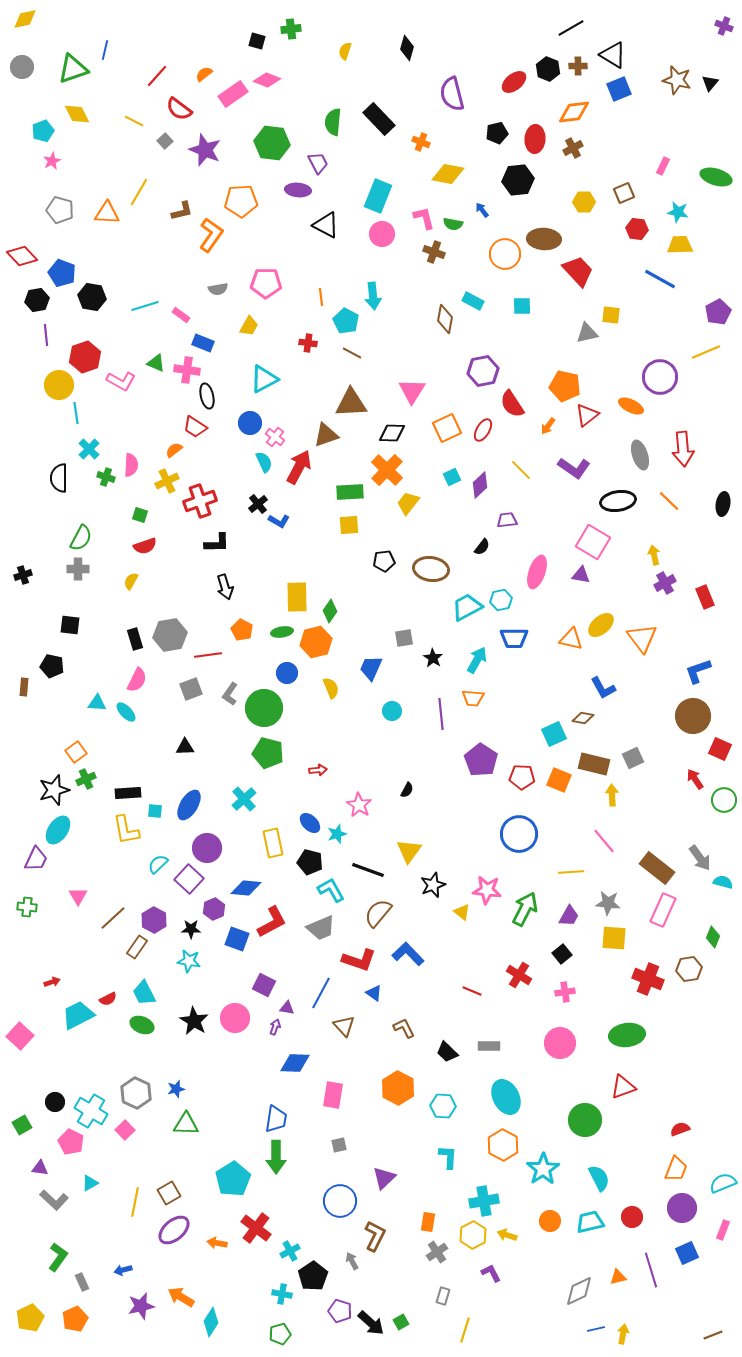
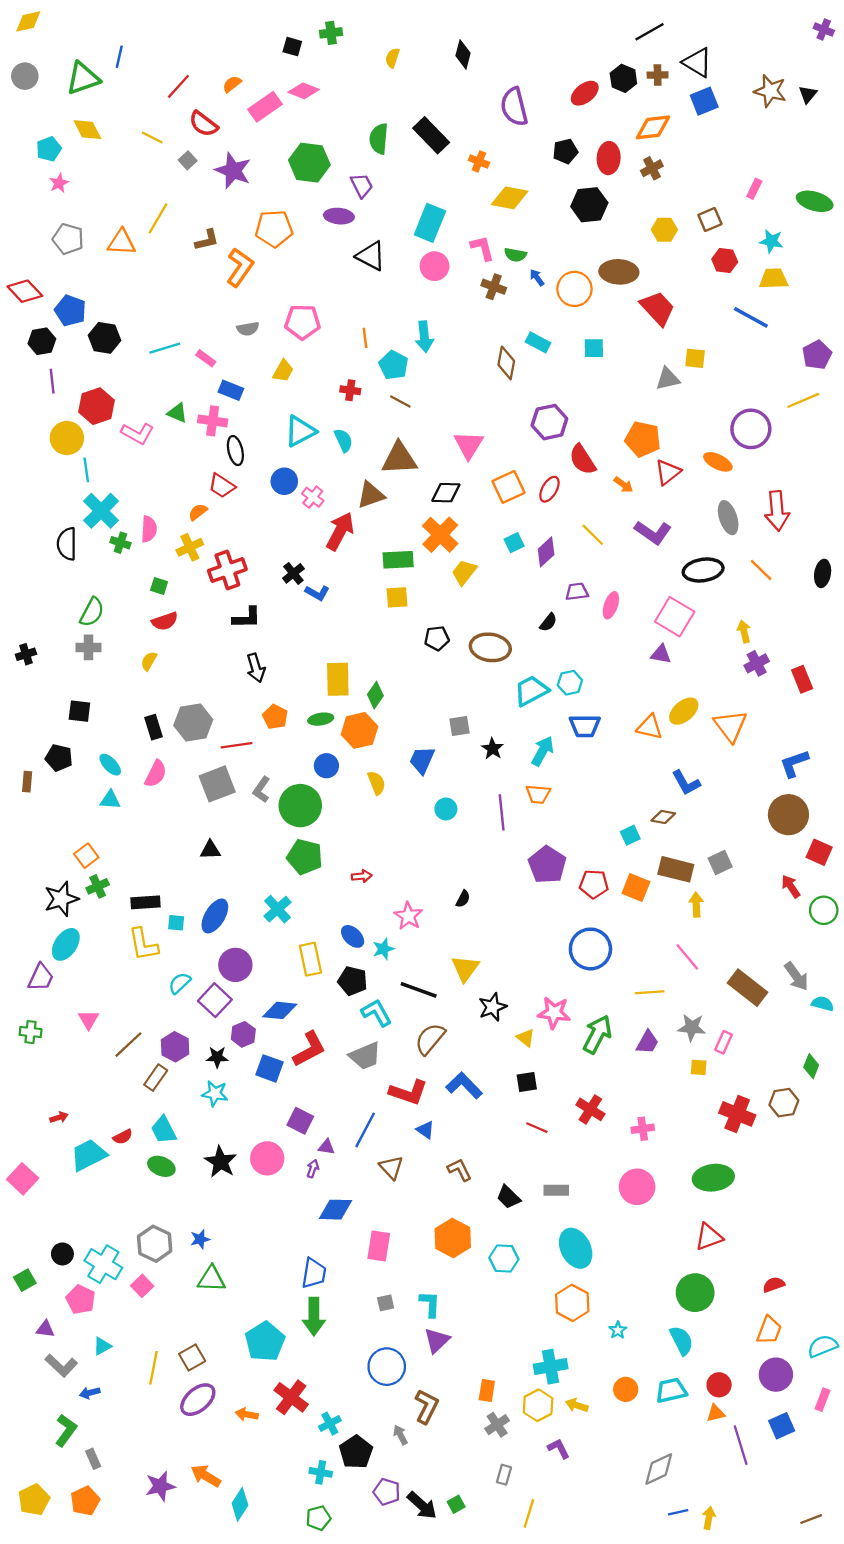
blue arrow: (482, 210) -> (537, 278), moved
orange arrow: (548, 426) -> (623, 485), turned -90
cyan cross: (89, 449) -> (101, 511), size x1.5
cyan semicircle: (264, 462) -> (343, 440), moved
pink ellipse: (537, 572) -> (611, 605), moved, size x0.7
gray square: (191, 689) -> (217, 784), size x1.4
cyan ellipse: (126, 712) -> (110, 765), moved
cyan square: (554, 734) -> (630, 835), size x0.7
pink rectangle: (663, 910) -> (724, 1042), moved, size x0.6
yellow square: (614, 938) -> (699, 1067), size x0.6
black square: (562, 954) -> (527, 1082), moved, turned 30
green circle: (585, 1120) -> (695, 1293), moved
cyan L-shape: (448, 1157) -> (430, 1304), moved
cyan star: (543, 1169) -> (618, 1330), size x0.5
blue arrow: (123, 1270) -> (90, 1393), moved
orange triangle: (618, 1277) -> (716, 1413), moved

